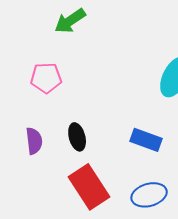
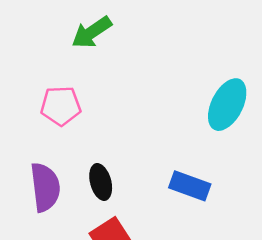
purple semicircle: (34, 141) -> (45, 187), size x1.4

